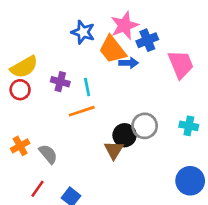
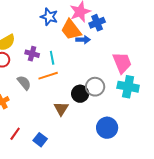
pink trapezoid: (181, 64) -> (122, 63), moved
cyan cross: (189, 126) -> (128, 87), size x1.5
brown triangle: (114, 150) -> (61, 109), moved
gray semicircle: (48, 154) -> (24, 83), moved
blue circle: (190, 181) -> (107, 128), moved

